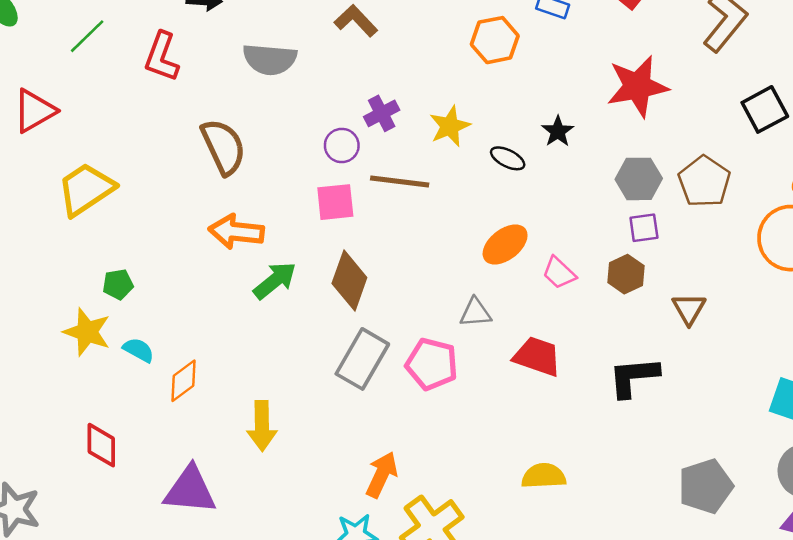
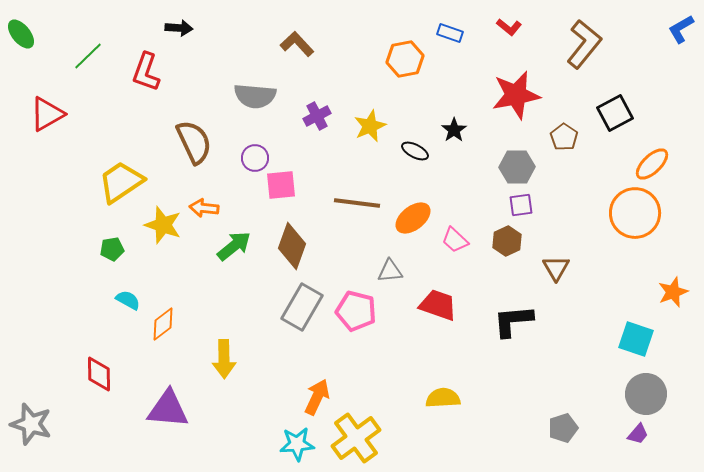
gray semicircle: (270, 59) -> (255, 96), moved
purple circle: (342, 145) -> (255, 158), moved
brown line: (400, 181) -> (357, 203), moved
brown pentagon: (704, 181) -> (564, 137), moved, size x0.7
yellow trapezoid: (86, 189) -> (121, 182), moved
orange arrow: (236, 232) -> (204, 208), size x0.7
yellow star: (87, 332) -> (163, 225), moved
gray pentagon: (706, 486) -> (563, 428), moved, size x0.7

